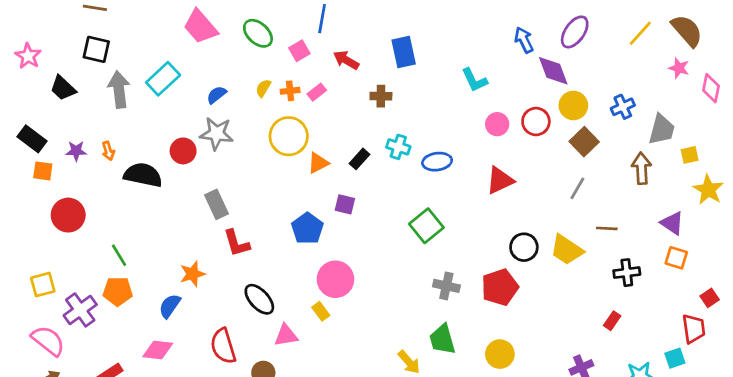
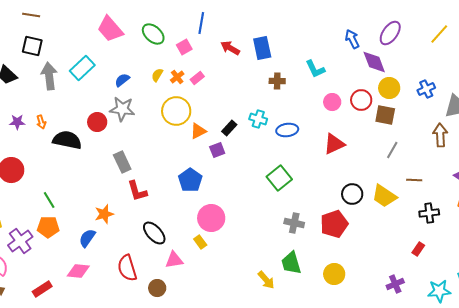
red arrow: (346, 60) -> (230, 48), moved
orange cross: (290, 91) -> (177, 77), turned -32
brown cross: (381, 96) -> (277, 81), moved
brown square: (584, 142) -> (385, 115), moved, turned -35
purple square: (345, 204) -> (217, 150), moved, turned -35

